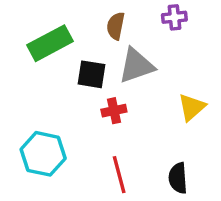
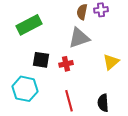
brown semicircle: (116, 26) -> (82, 12), moved
black square: (91, 74) -> (41, 60), moved

